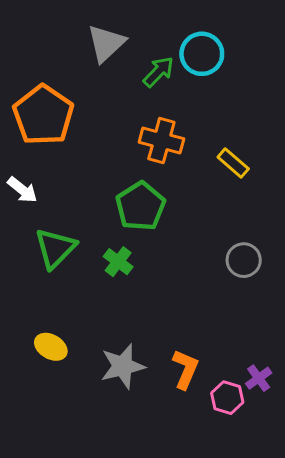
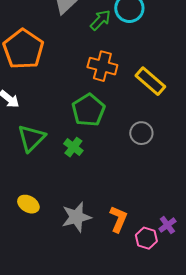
yellow rectangle: (233, 163) -> (150, 81), size x1.4
gray circle: (244, 260) -> (141, 133), moved

